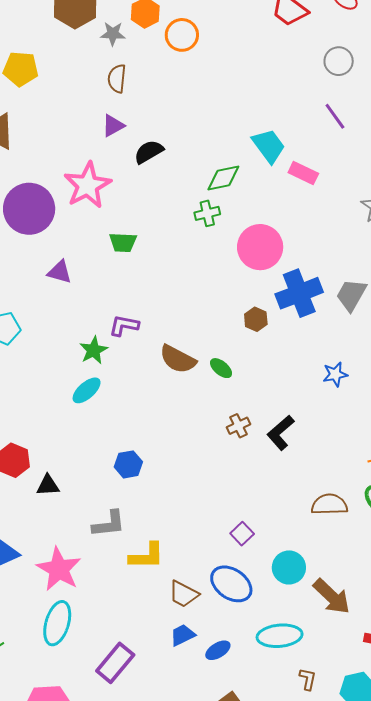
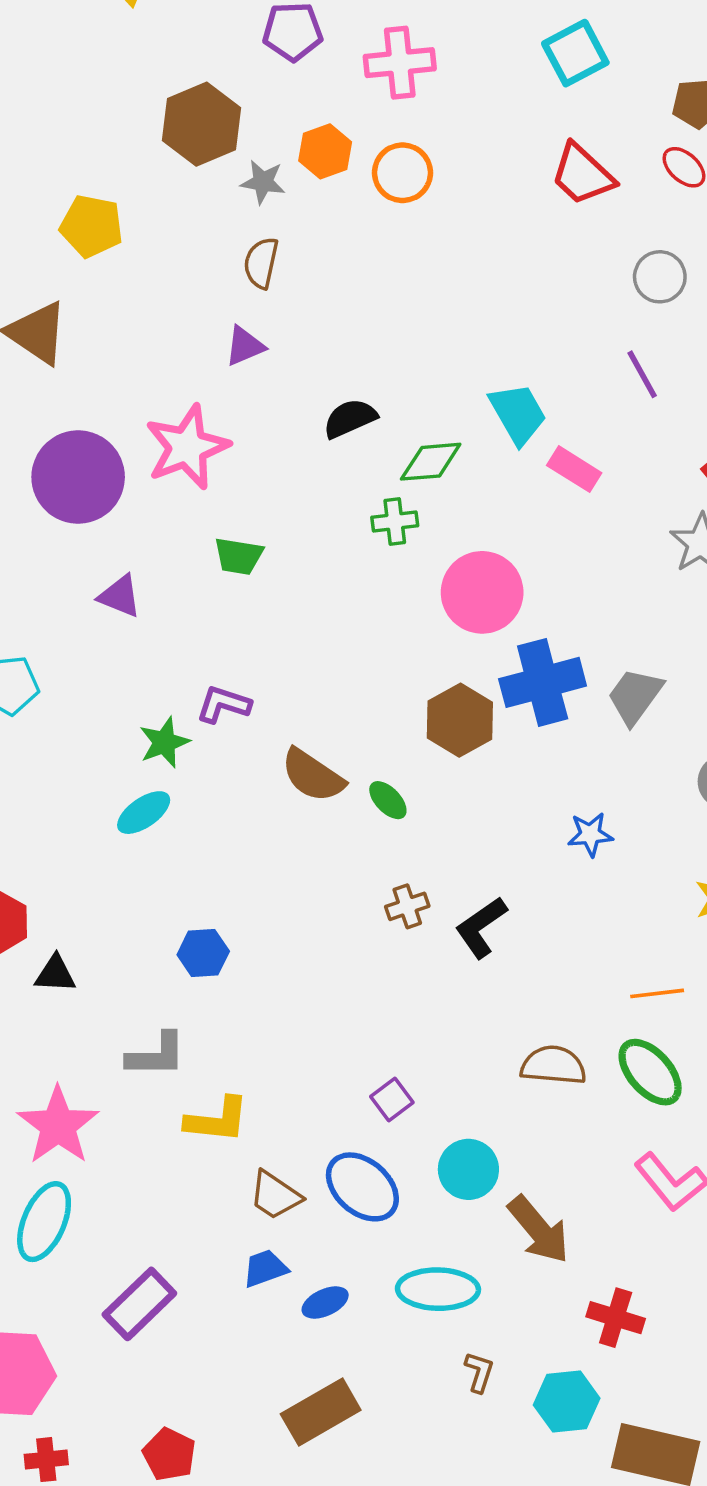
orange circle: (182, 35) -> (402, 173), moved
black semicircle: (149, 152) -> (350, 418), moved
brown hexagon: (256, 319) -> (460, 720), size x1.6

